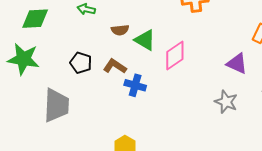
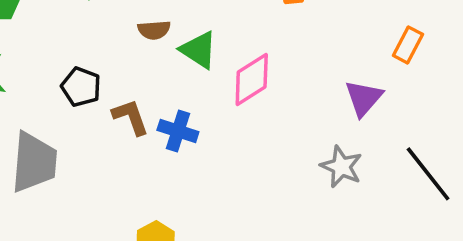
purple triangle: (237, 64) -> (364, 98), turned 45
brown L-shape: (115, 66) -> (131, 117), moved, turned 35

